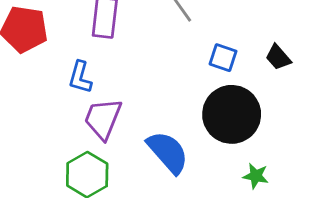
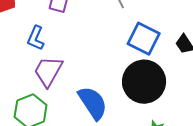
blue square: (223, 58) -> (144, 39), size x1.5

